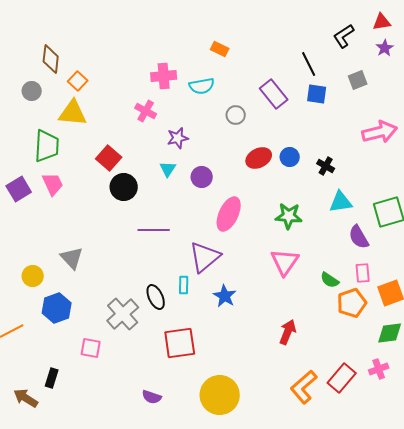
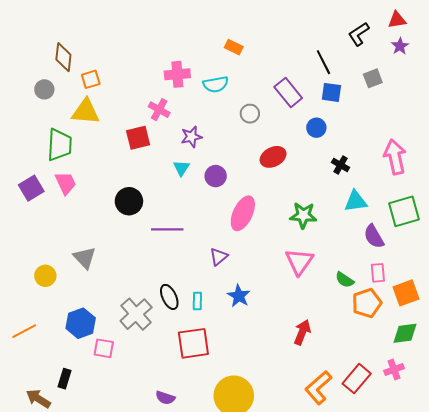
orange square: (78, 81) -> (91, 79), turned 30
pink arrow: (380, 132) -> (395, 157), moved, turned -88
blue circle: (290, 157) -> (316, 128), moved
red square: (109, 158) -> (138, 138), moved, turned 35
black circle: (124, 187) -> (129, 201), moved
purple triangle: (205, 257) -> (219, 257), size x0.6
cyan rectangle: (184, 285) -> (197, 301), moved
blue hexagon: (57, 308) -> (81, 323), moved

